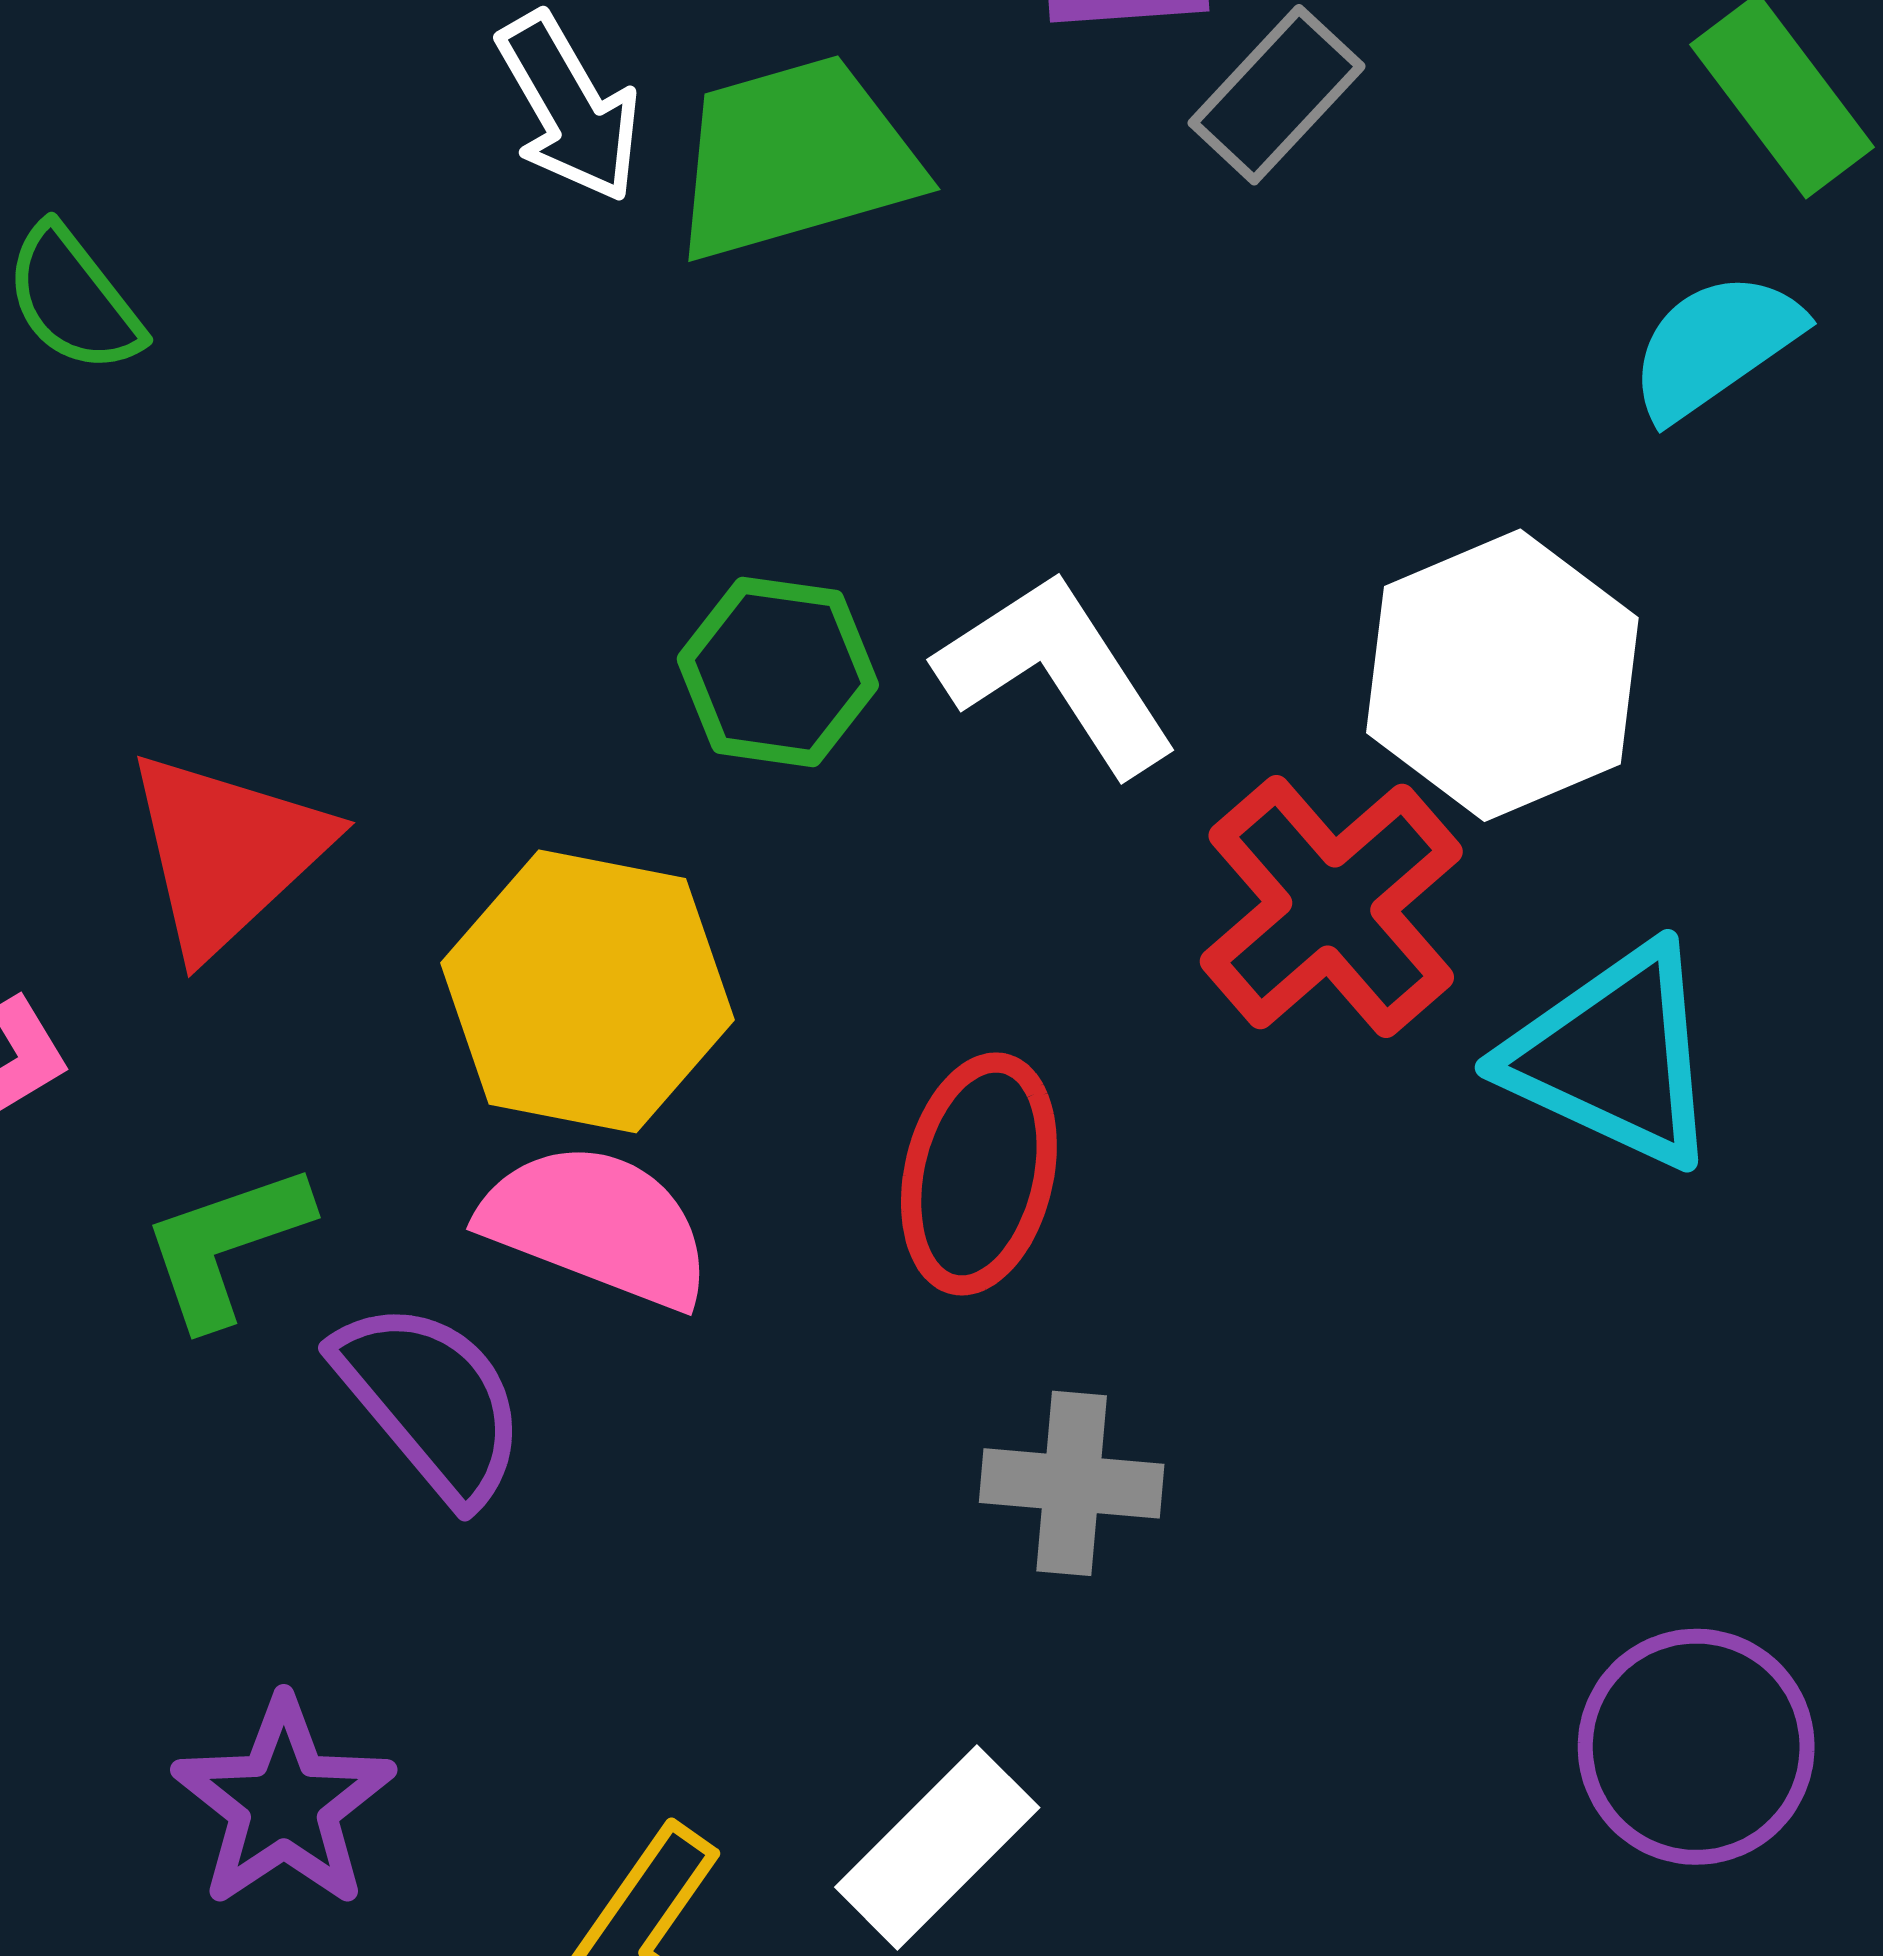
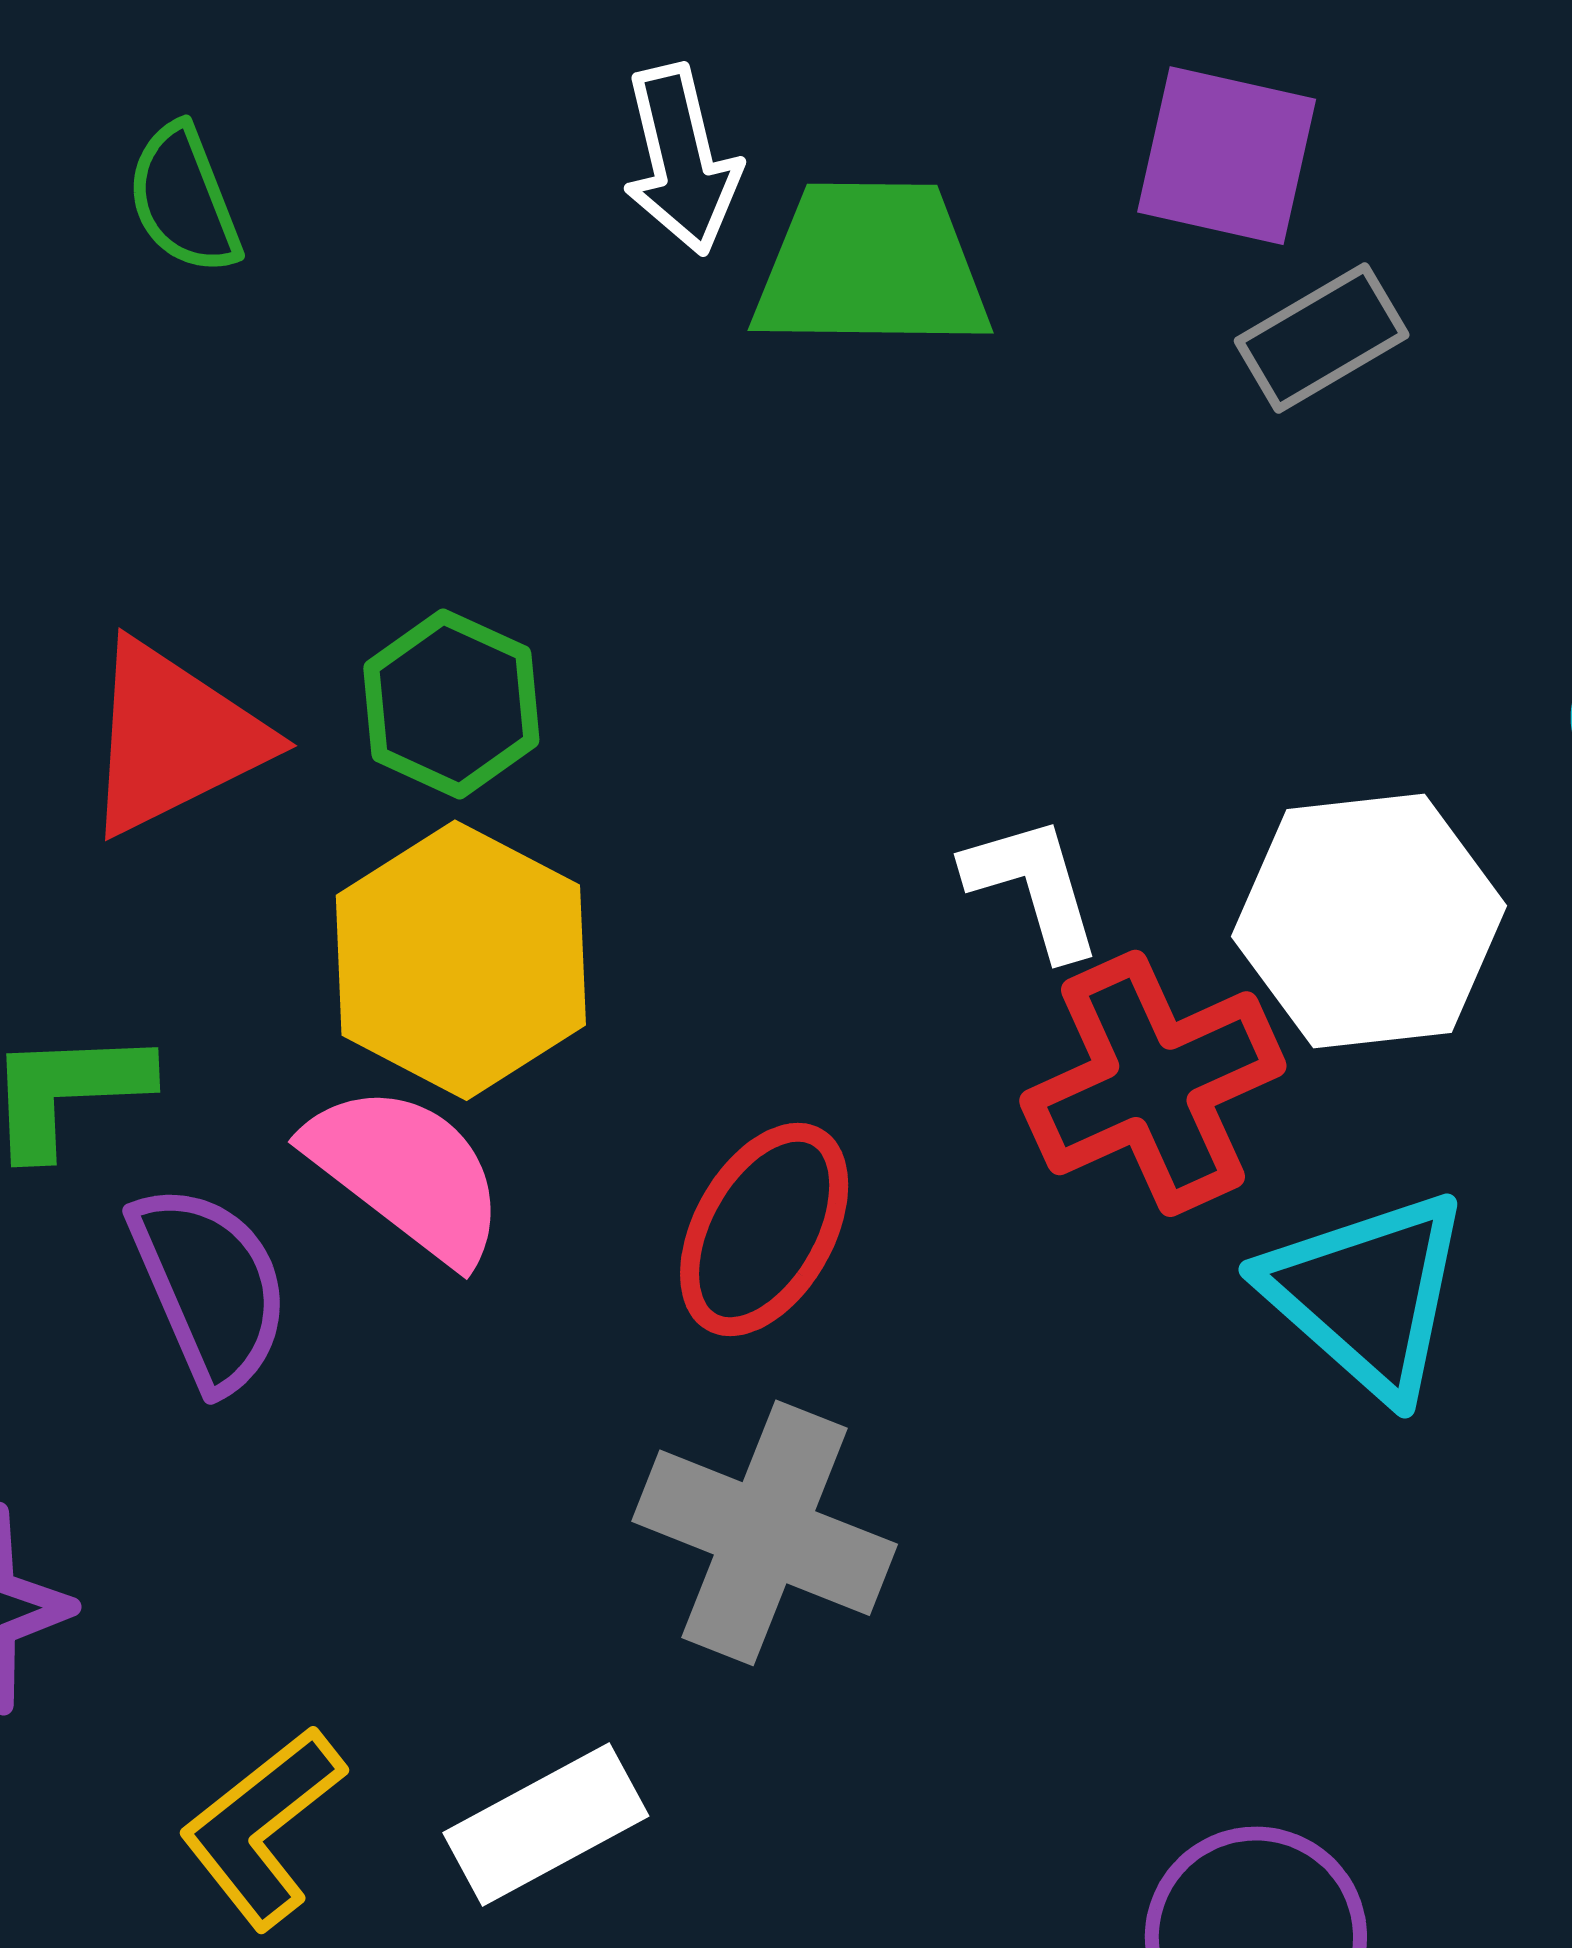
green hexagon: (778, 672) -> (451, 704), moved
white L-shape: (1057, 673) -> (1033, 887), moved, size x0.7
gray cross: (1072, 1483) -> (765, 1533), size x1.5

